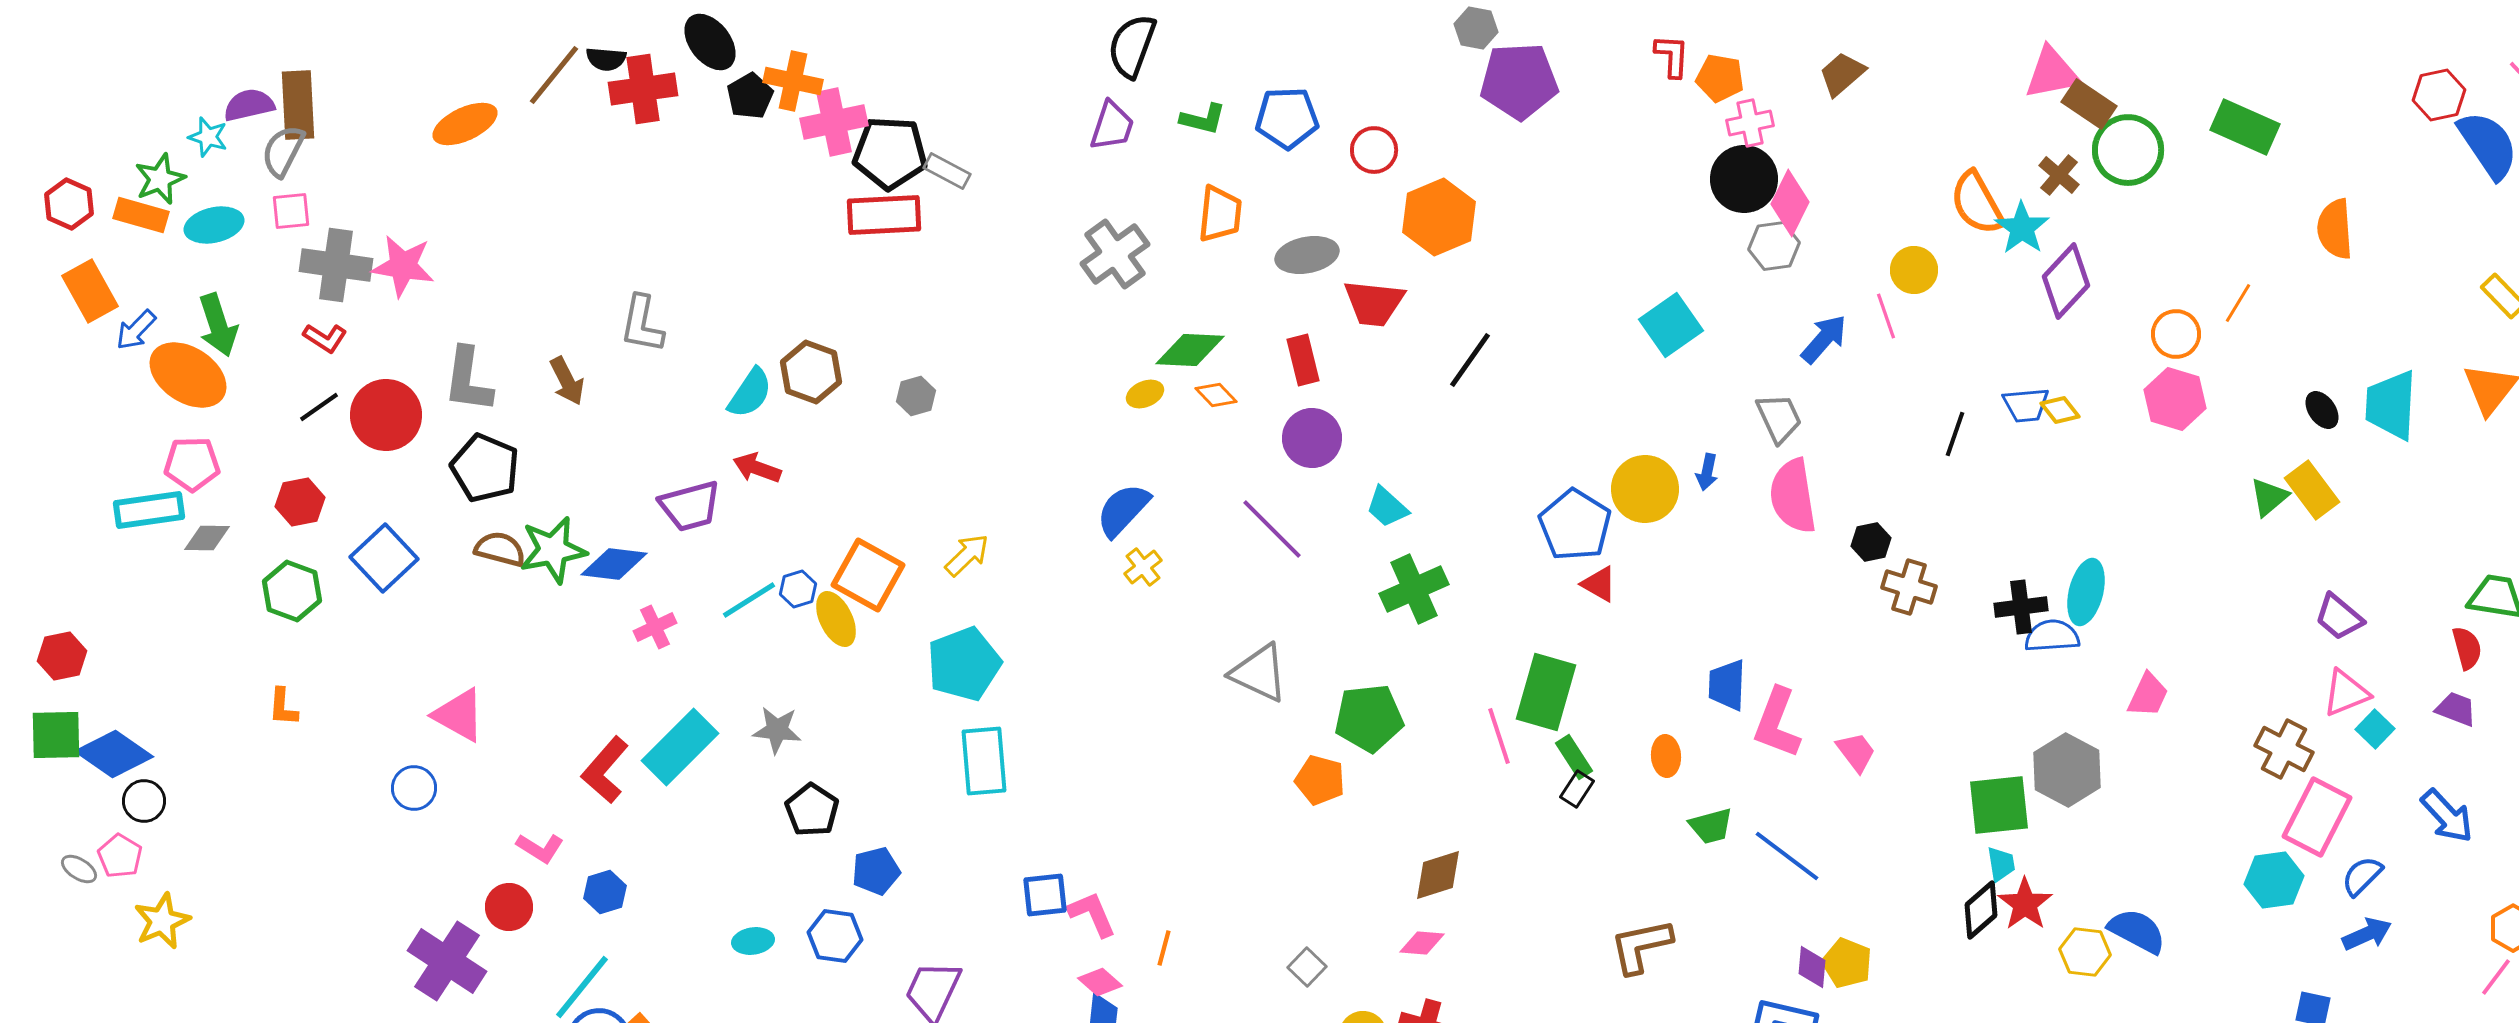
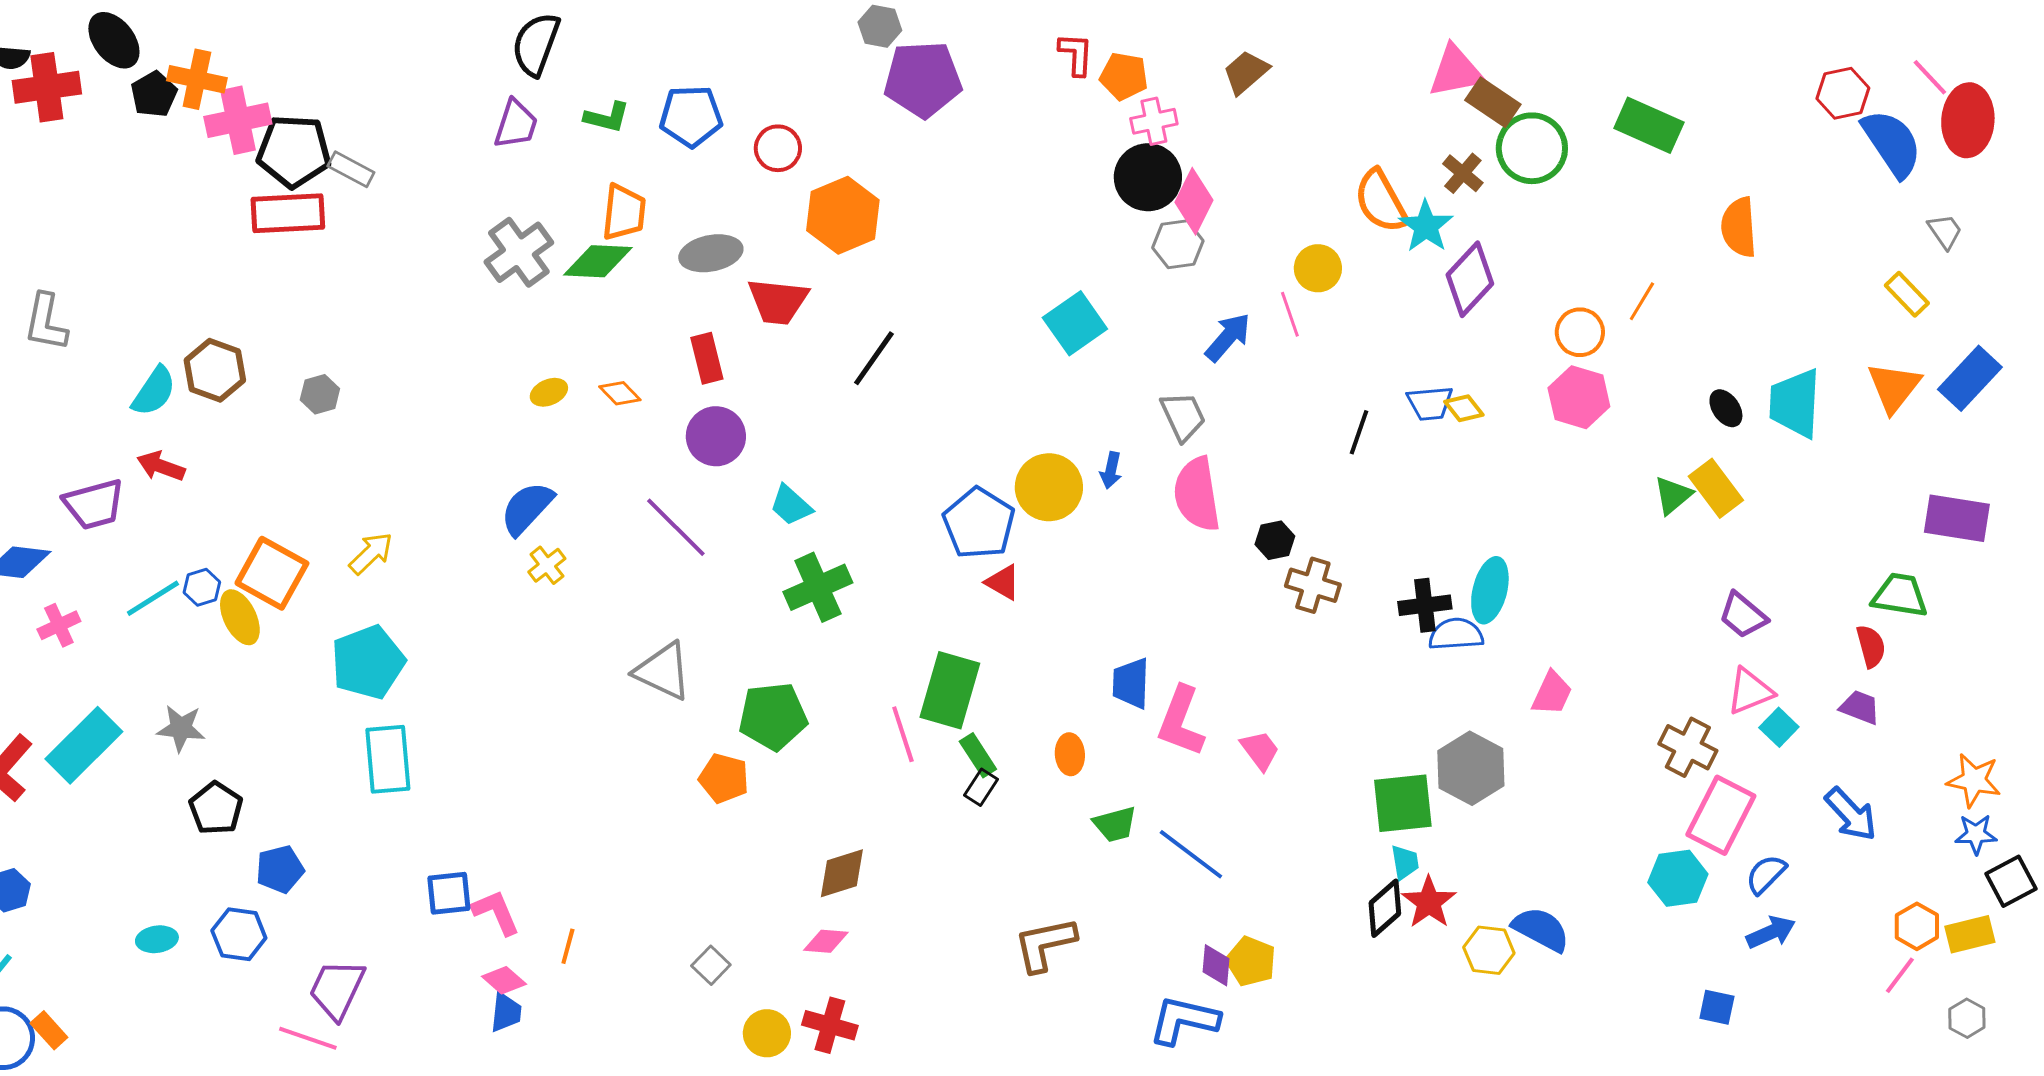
green diamond: (1190, 350) -> (598, 261), moved

